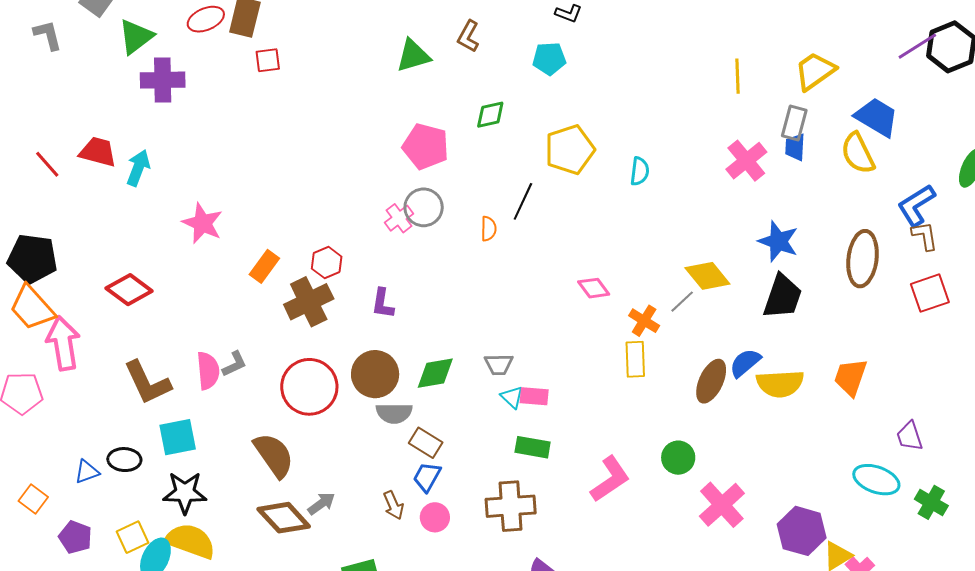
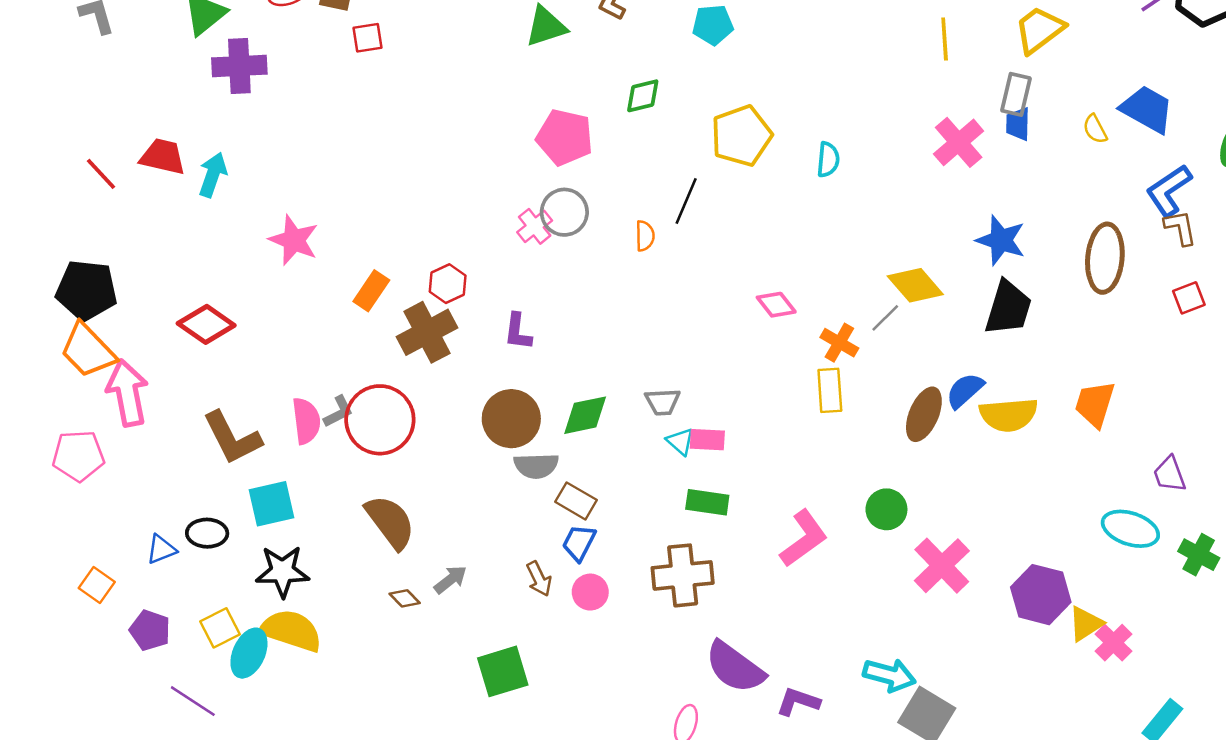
blue trapezoid: (877, 117) -> (1147, 109), moved
yellow semicircle: (858, 153) -> (1095, 129), size x0.6
red square: (930, 293) -> (1189, 298), size x0.7
red circle: (309, 387) -> (380, 420), moved
brown diamond: (284, 518) -> (405, 598), size x0.5

